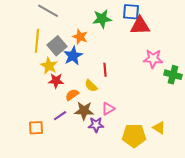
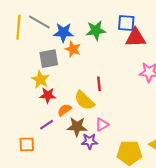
yellow line: (37, 41) -> (18, 27), moved
gray square: (57, 46) -> (49, 59), turned 30
blue star: (73, 56) -> (63, 32), moved, turned 30
yellow semicircle: (91, 86) -> (84, 100), size x1.5
purple line: (60, 116) -> (47, 125), moved

